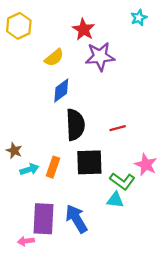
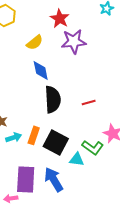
blue diamond: (61, 91) -> (41, 70), turned -65
black square: (89, 162) -> (56, 142), moved, turned 30
cyan triangle: (115, 200) -> (77, 159), moved

